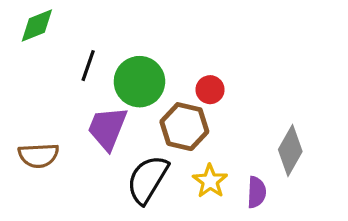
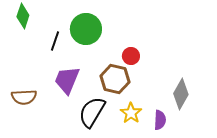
green diamond: (37, 26) -> (23, 16), turned -50
green circle: (139, 82) -> (86, 29), moved

